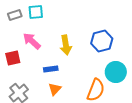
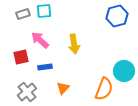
blue hexagon: (102, 41) -> (117, 16), moved
blue rectangle: (51, 69) -> (45, 67), moved

